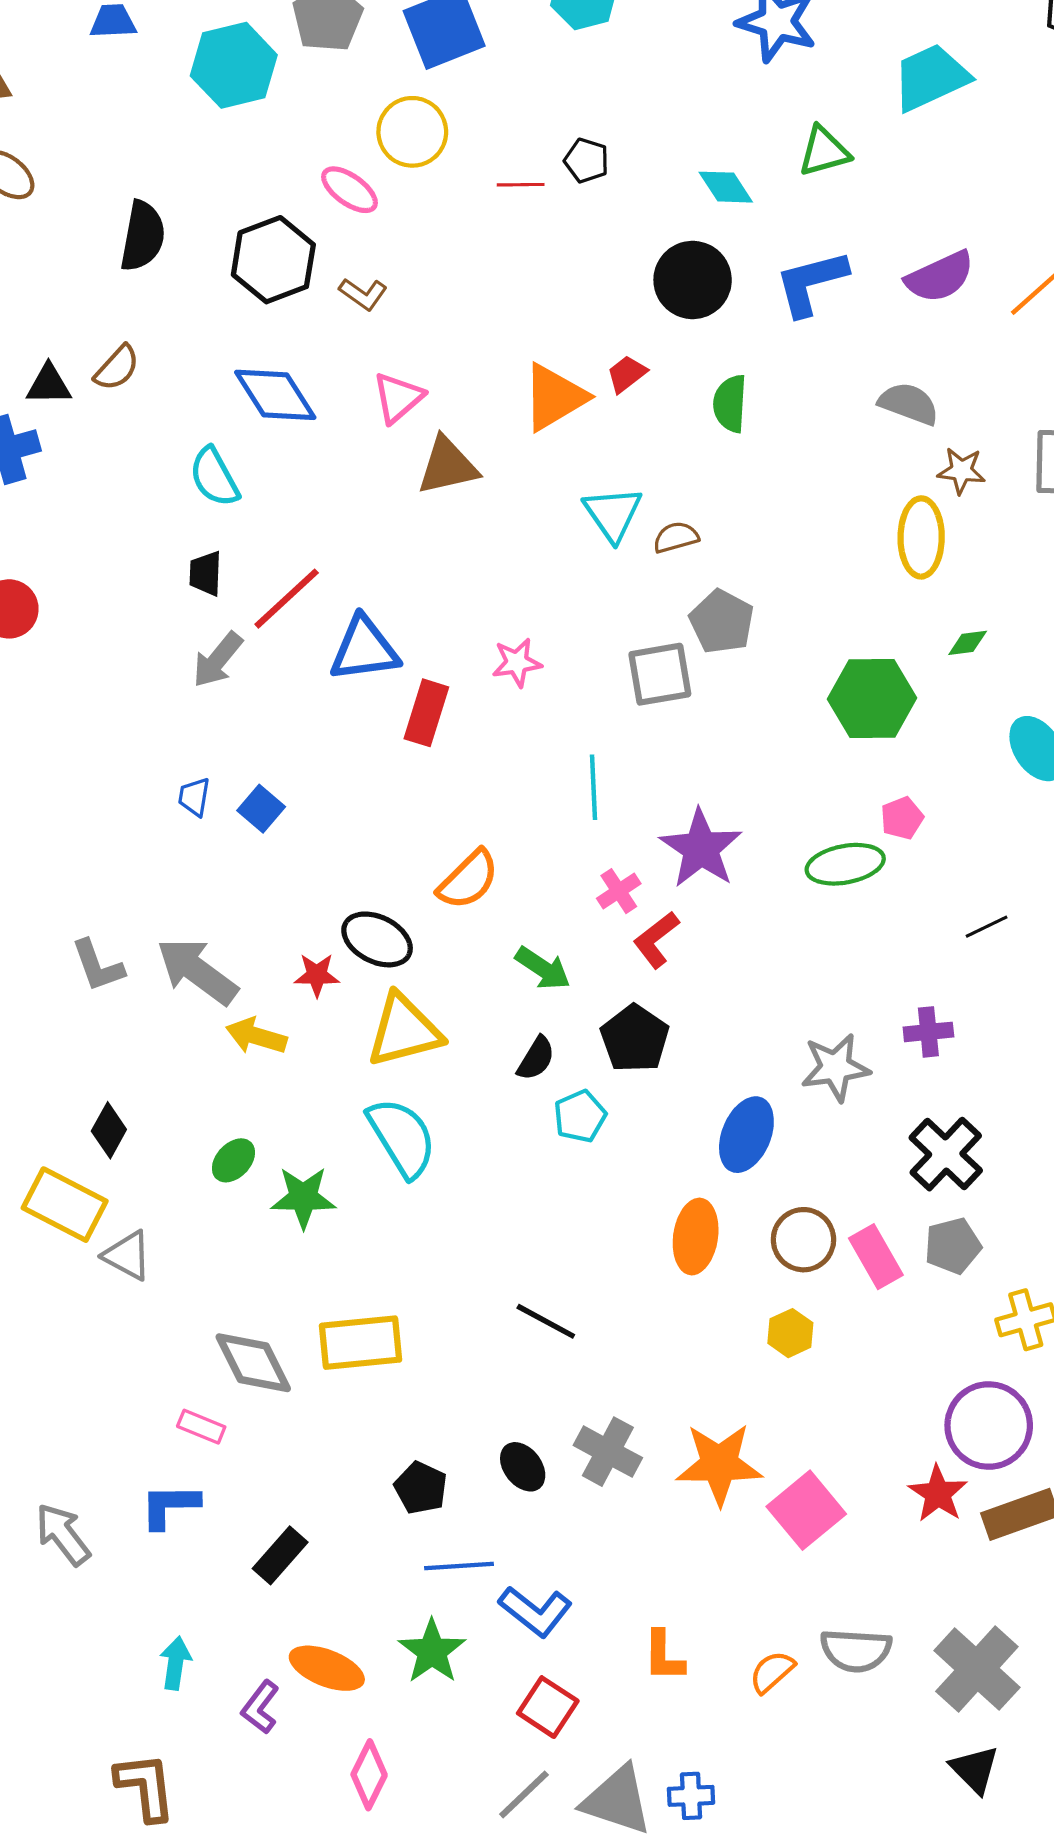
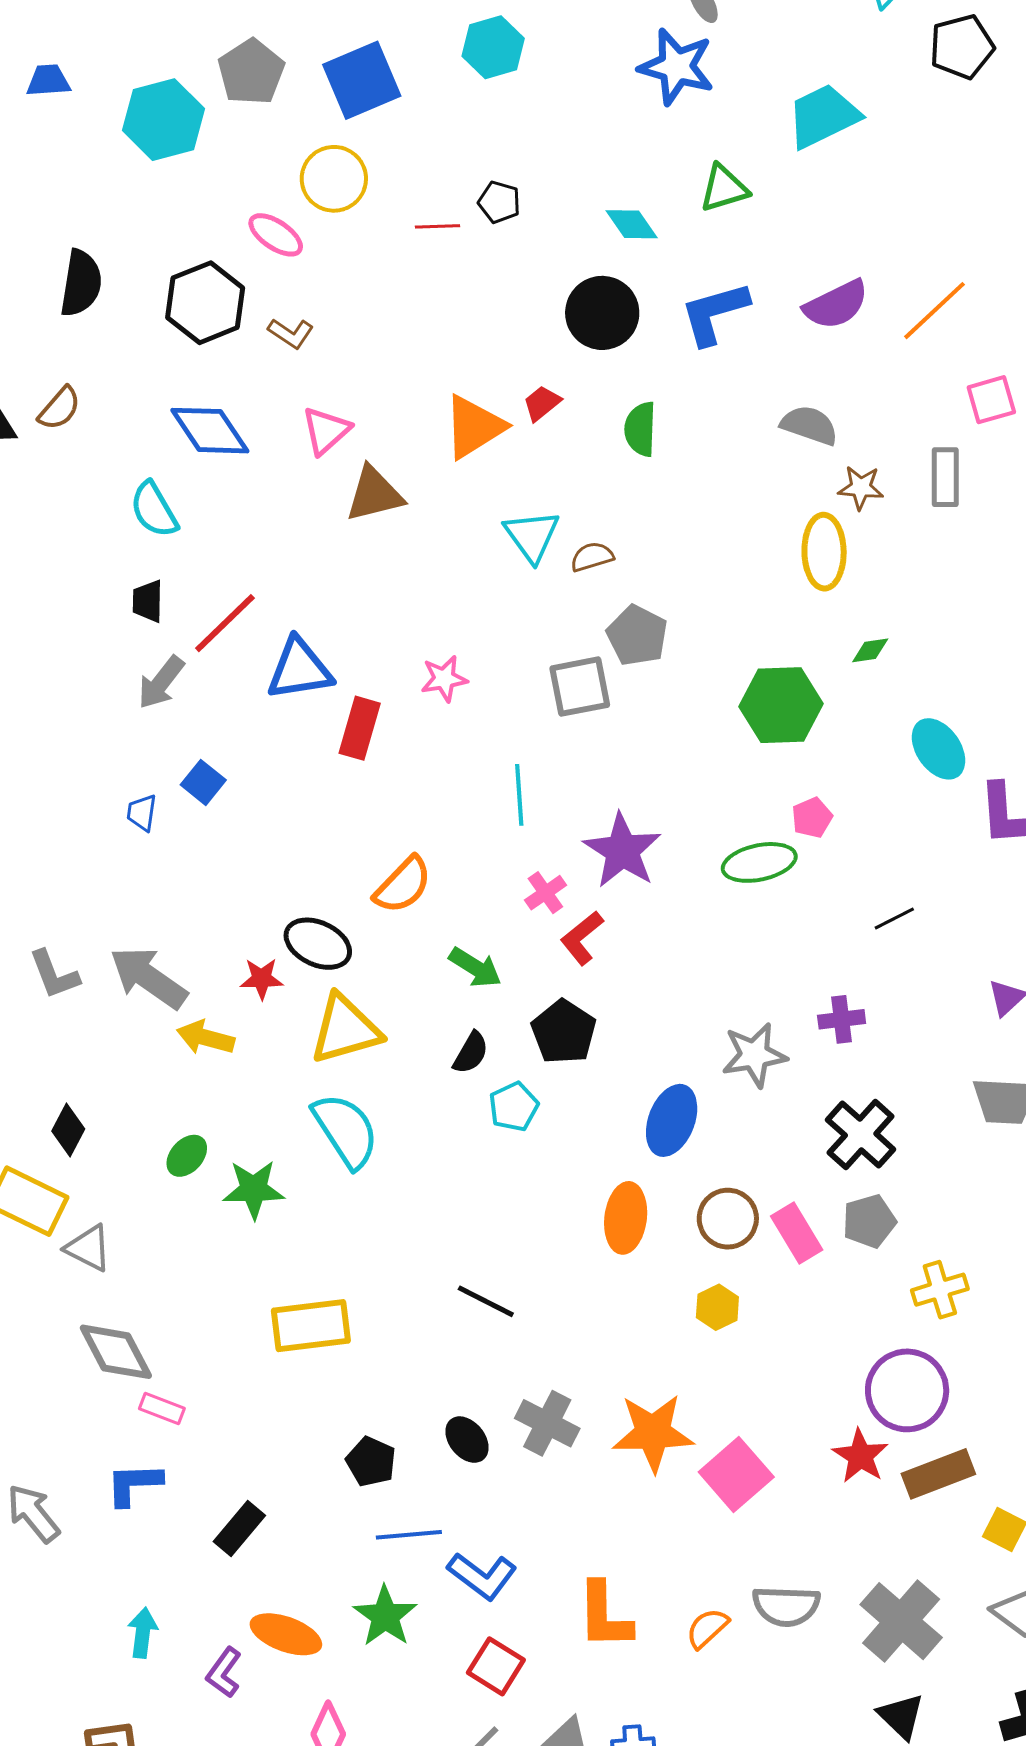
blue square: (261, 809) -> (203, 782), moved
gray diamond: (253, 1363) -> (116, 1352), moved
orange L-shape: (664, 1656) -> (604, 1616), size x1.4

